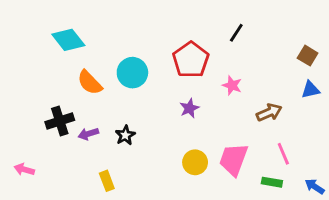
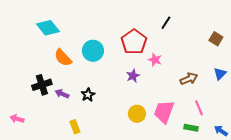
pink star: (232, 85) -> (155, 60), moved
blue triangle: (310, 90) -> (220, 74), moved, turned -32
purple arrow: (88, 134) -> (62, 94), turned 40

